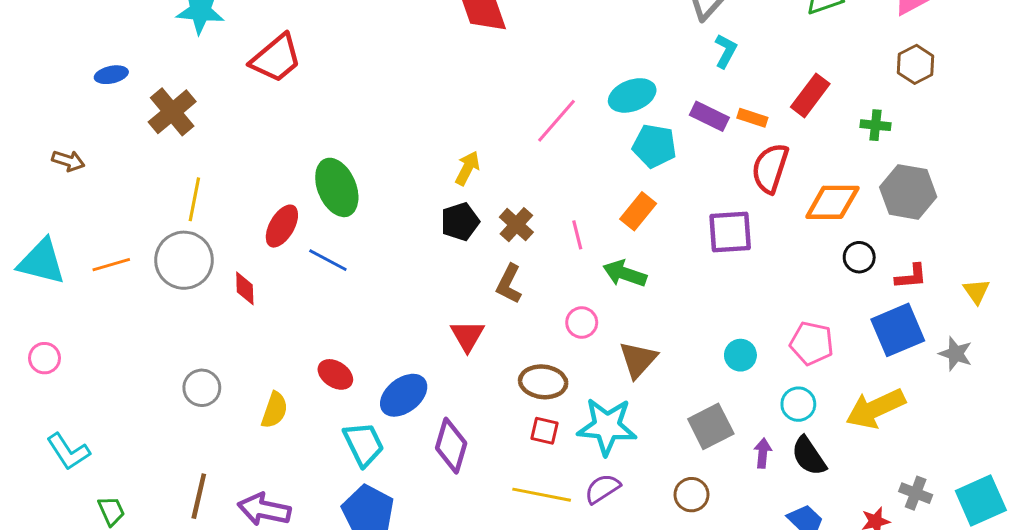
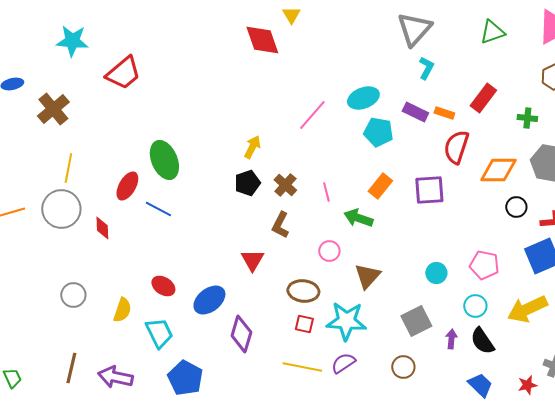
orange rectangle: (638, 211) -> (380, 186), moved
cyan trapezoid: (364, 444) -> (159, 333), moved

